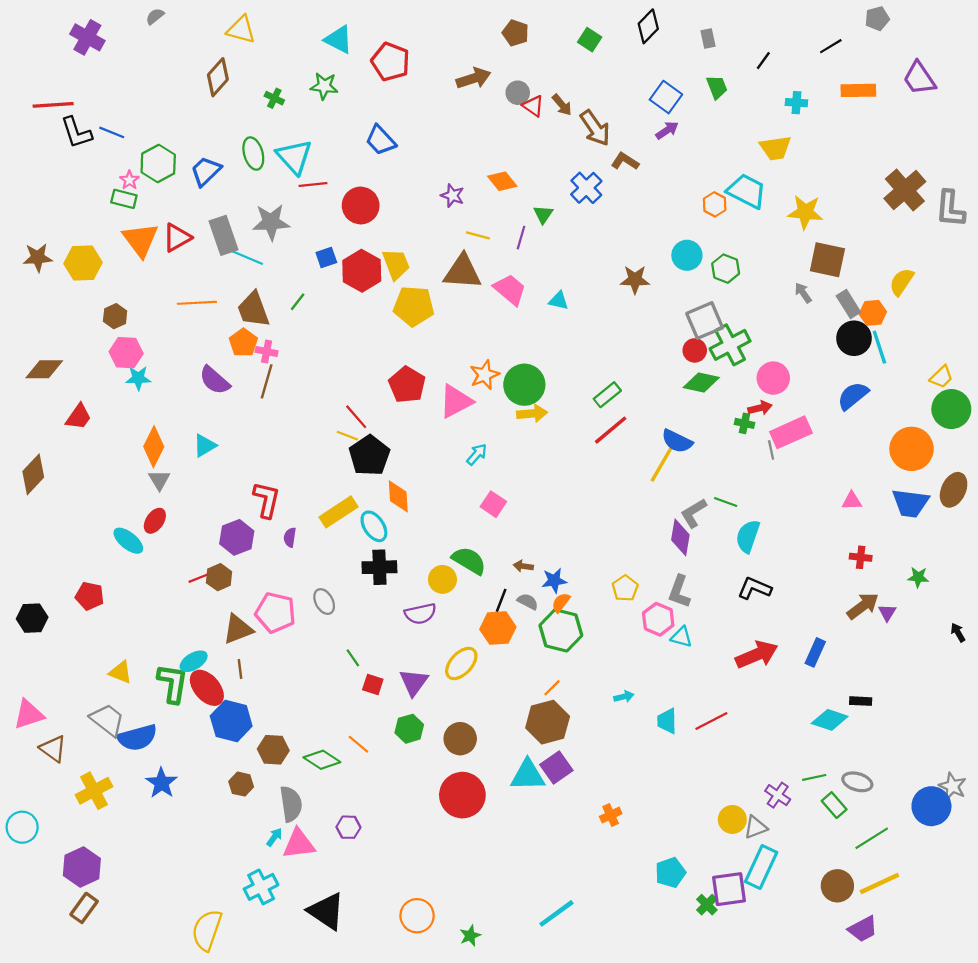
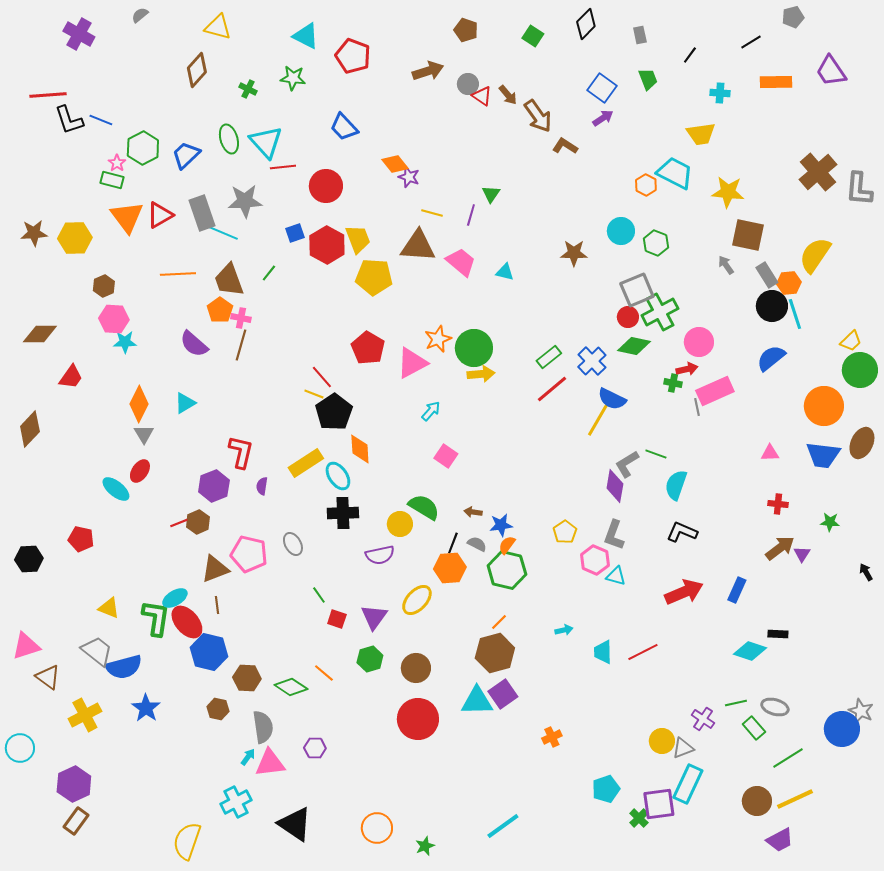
orange diamond: (502, 181) -> (395, 164), moved
blue cross: (586, 188) -> (592, 361), moved
yellow semicircle: (902, 282) -> (815, 255), size x1.4

